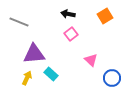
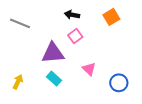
purple triangle: (34, 54) -> (53, 53), moved
pink triangle: (91, 60) -> (89, 69), moved
yellow arrow: (27, 78) -> (18, 82), moved

